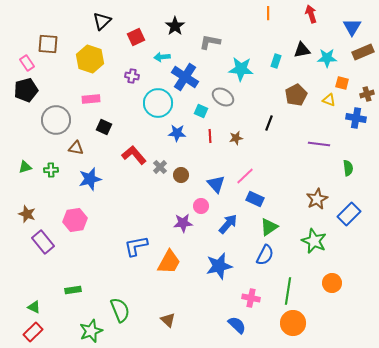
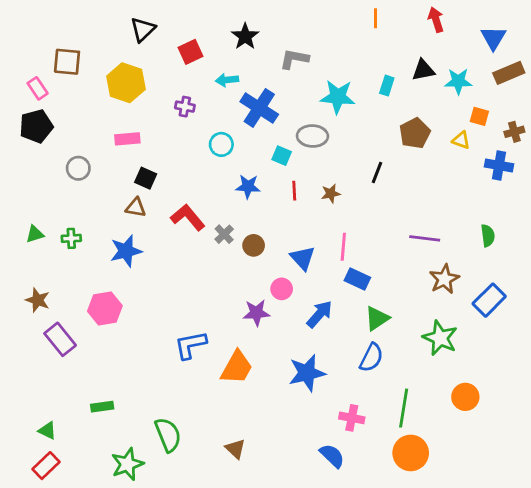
gray ellipse: (223, 97) -> (312, 136), turned -30
cyan circle: (158, 103) -> (221, 144), size x0.6
gray circle: (56, 120) -> (78, 168), size x0.6
purple line: (319, 144) -> (425, 238), moved
brown triangle: (76, 148) -> (136, 208), moved
pink line: (245, 176) -> (343, 247), turned -42

